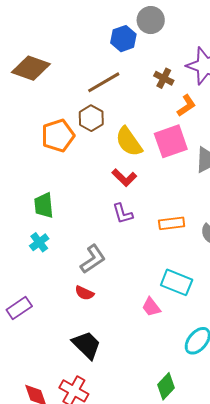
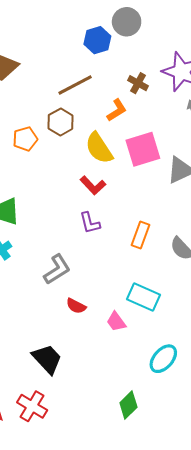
orange L-shape: (186, 106) -> (117, 110), moved
orange pentagon: (58, 136) -> (25, 139), size x0.7
orange rectangle: (172, 223) -> (141, 235), turned -65
red semicircle: (84, 293) -> (76, 306), moved

